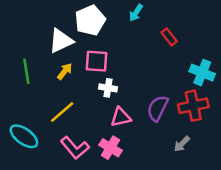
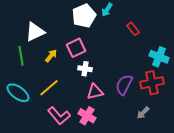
white pentagon: (90, 20) -> (84, 16), moved
white triangle: (61, 41) -> (35, 32), moved
pink square: (96, 61) -> (76, 48), turned -30
cyan ellipse: (24, 136) -> (18, 93), moved

